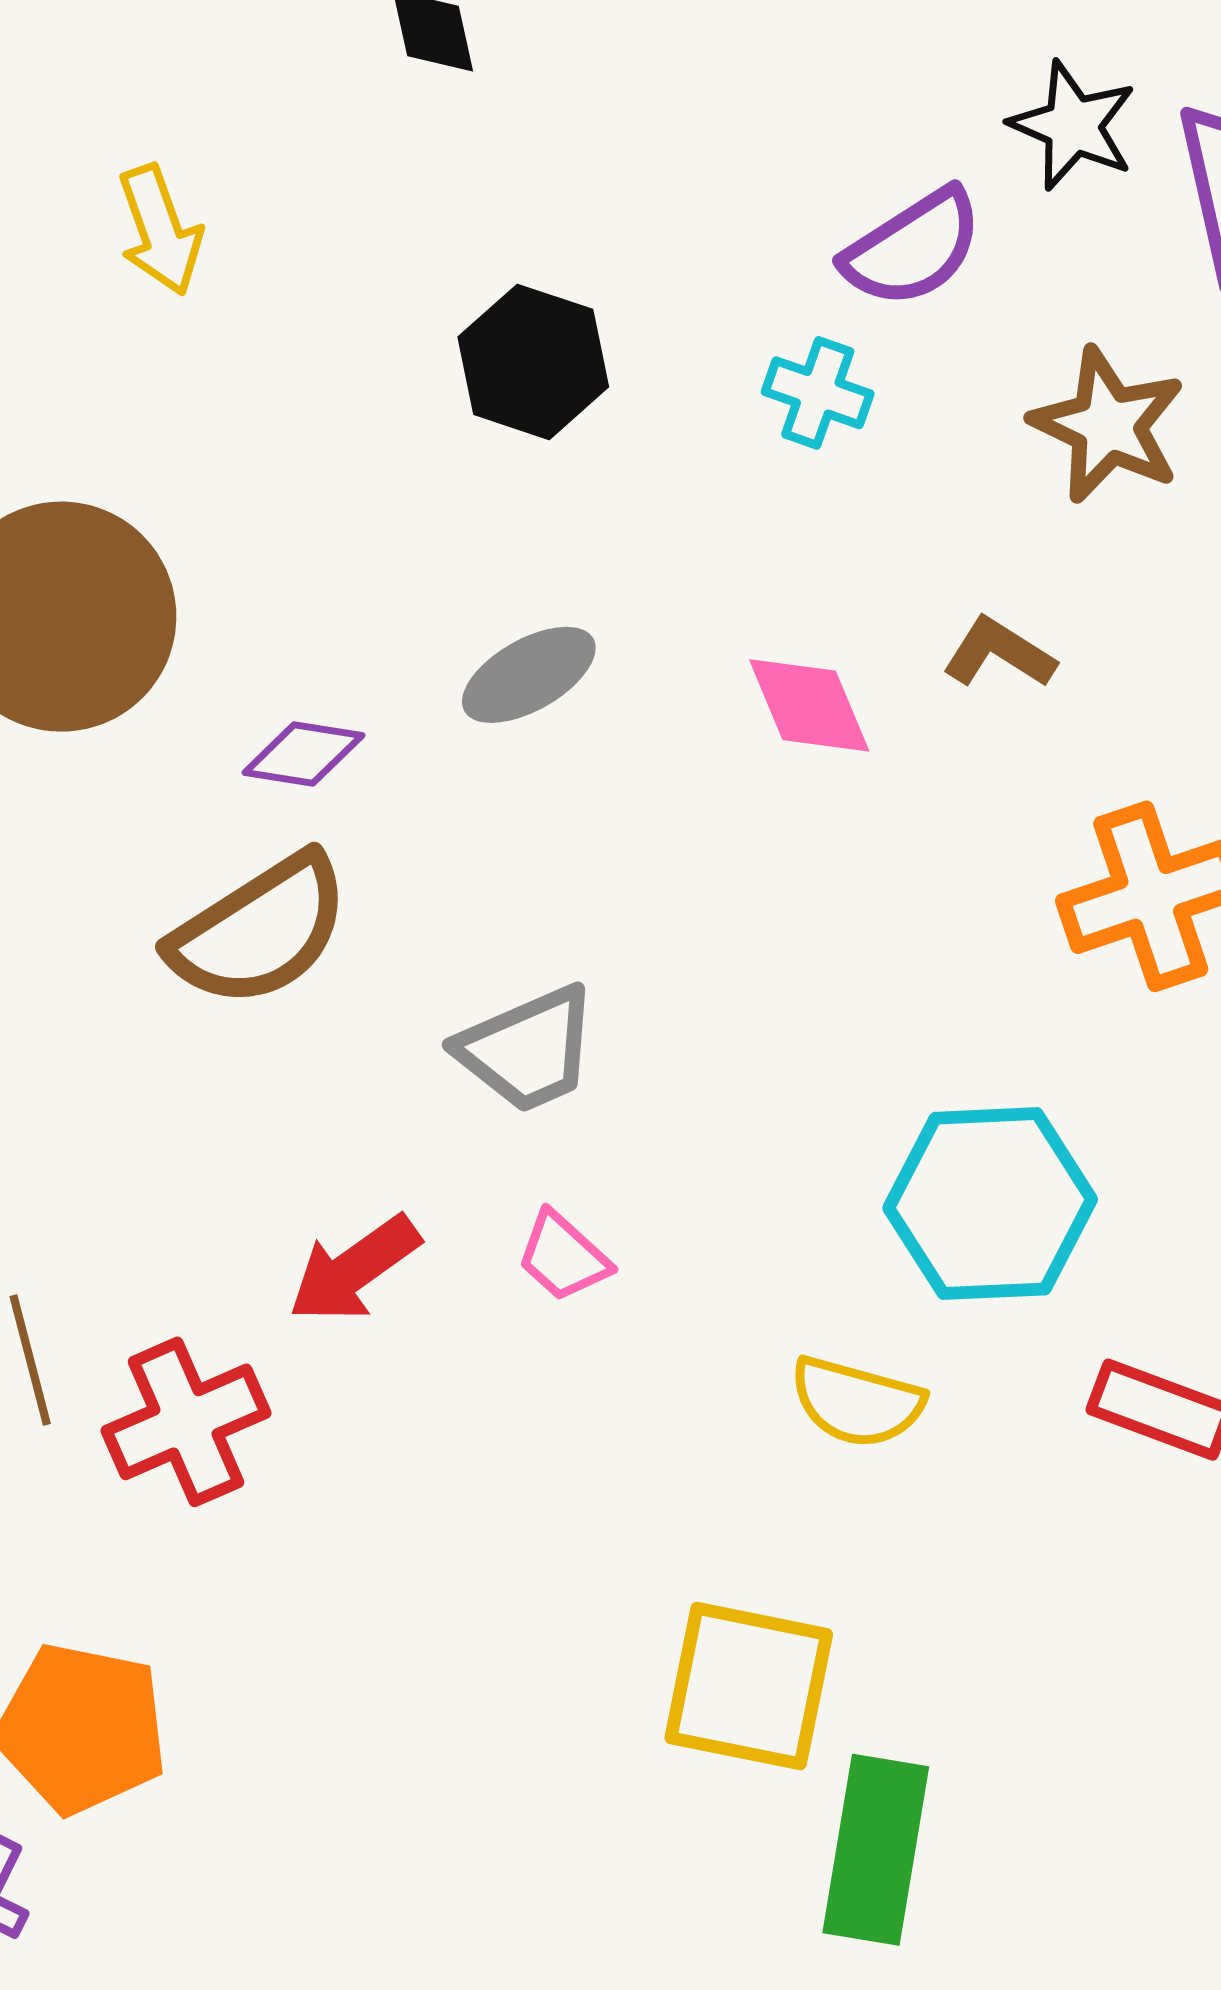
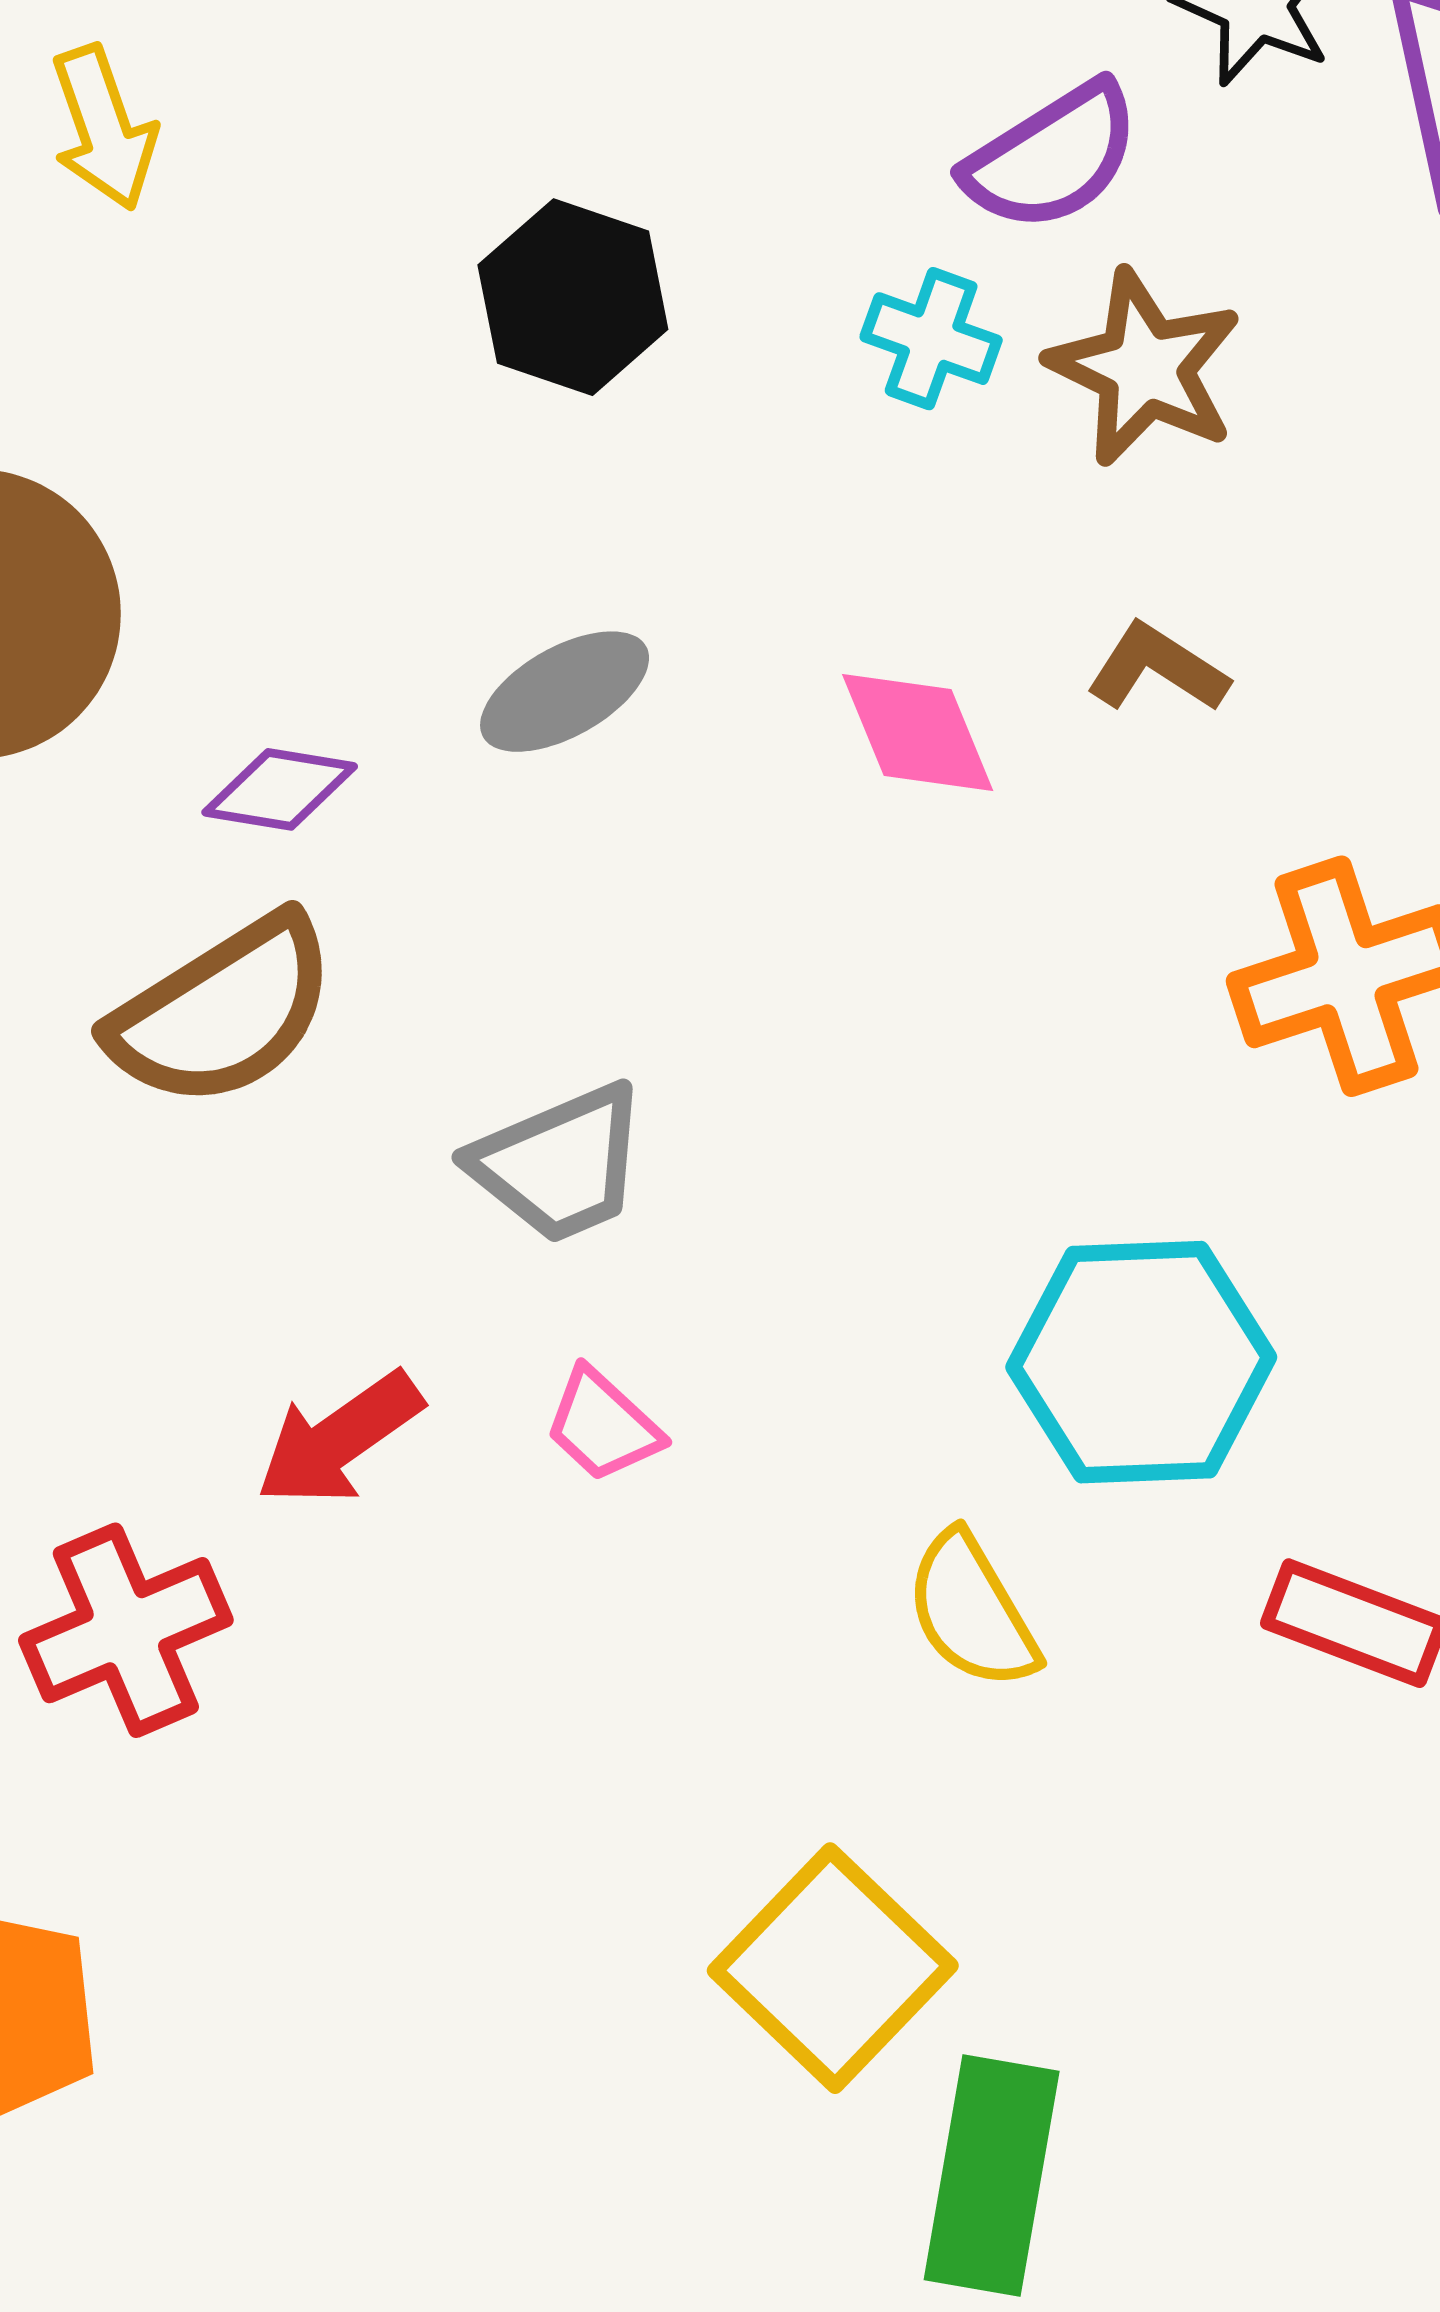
brown star: (1108, 425) -> (1145, 368), moved
yellow semicircle: (857, 1402) -> (972, 1611), turned 44
yellow square: (749, 1686) -> (833, 1968), turned 32

